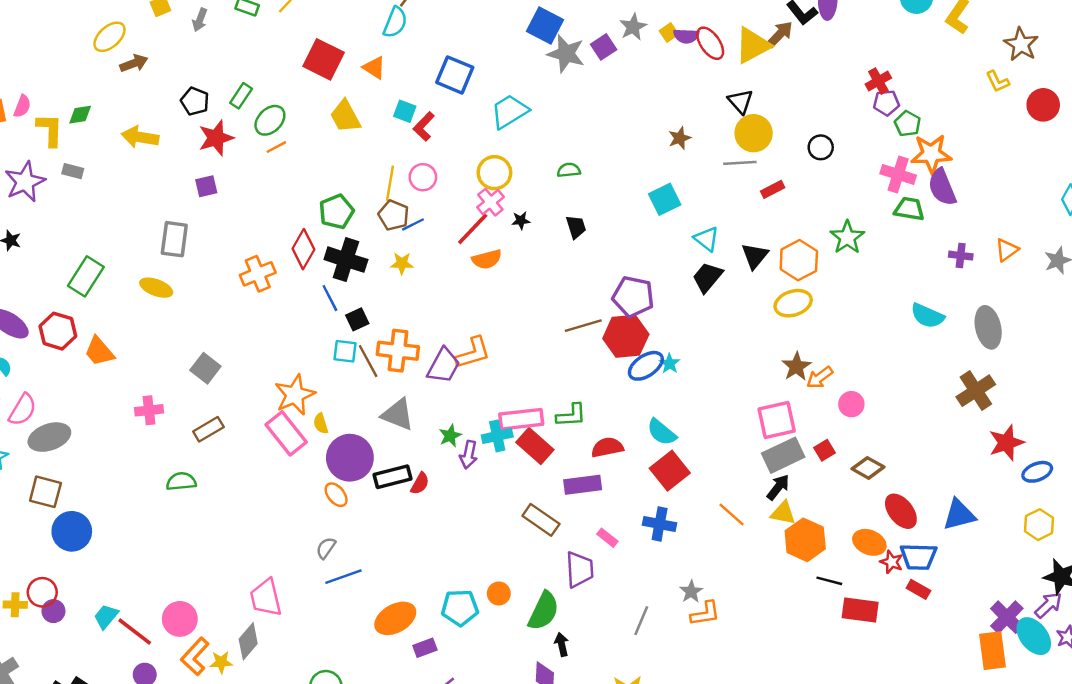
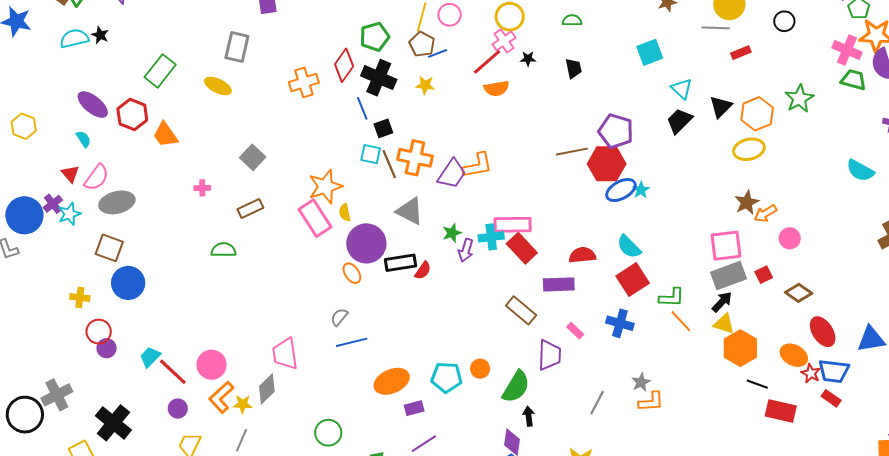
pink cross: (149, 410) -> (202, 188), size x0.7
green L-shape: (571, 415) -> (672, 298), moved
yellow cross: (15, 605) -> (80, 298), moved

